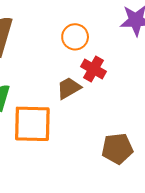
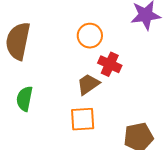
orange square: (32, 124) -> (83, 119), moved, size x0.7

